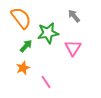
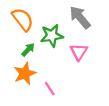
gray arrow: (74, 16) -> (80, 17), size x1.6
orange star: (23, 68) -> (25, 73), size x1.5

